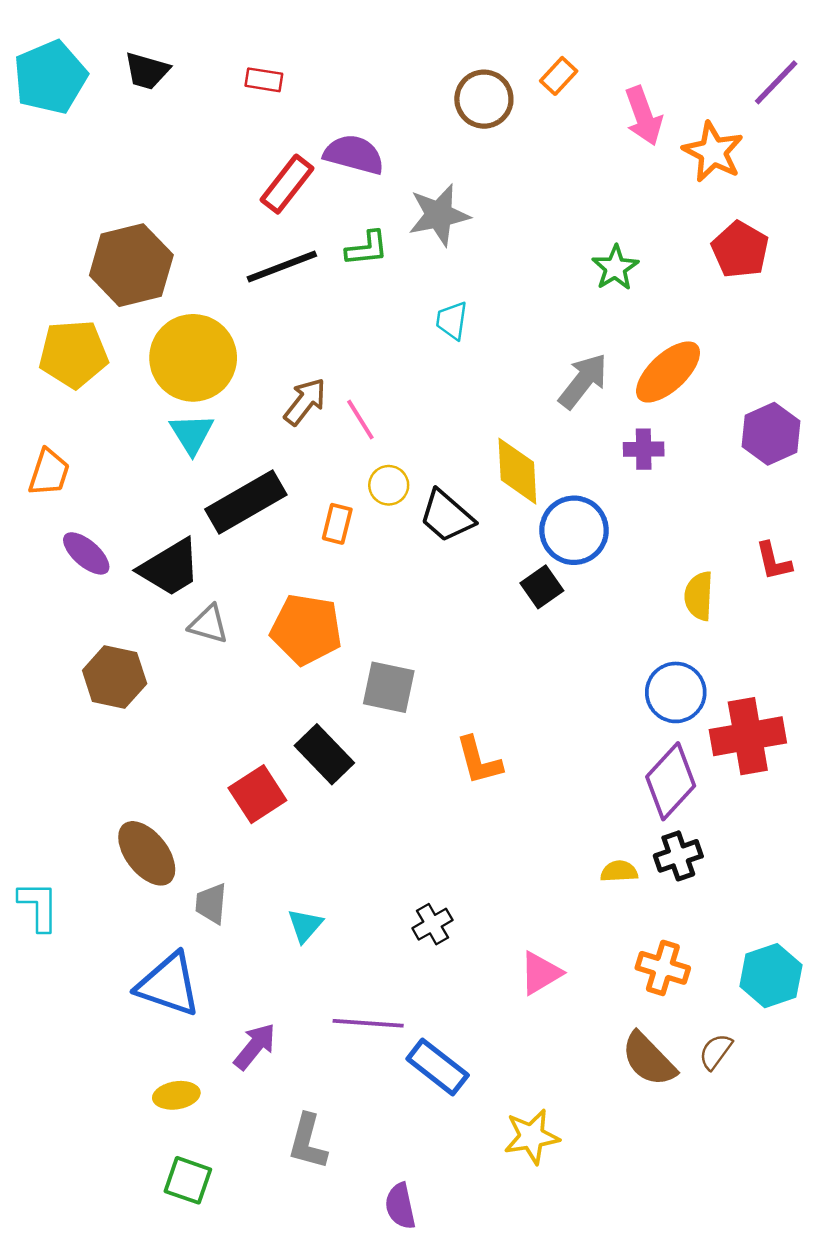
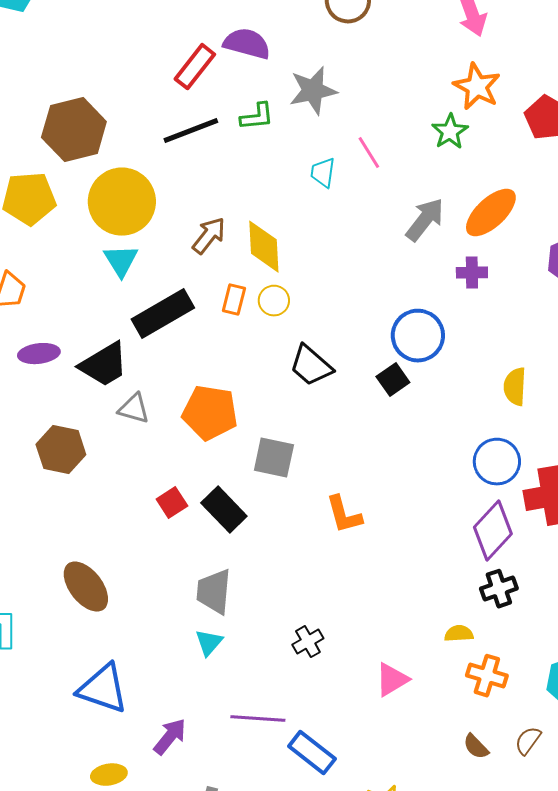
orange star: (713, 152) -> (477, 87), moved
pink line: (360, 420) -> (369, 153), moved
yellow diamond: (517, 471) -> (264, 247), moved
black trapezoid: (447, 516) -> (311, 366), moved
orange rectangle: (337, 524) -> (234, 300), moved
purple ellipse: (86, 553) -> (39, 354), turned -48
red square: (257, 794) -> (172, 503), moved, size x0.7
yellow semicircle: (619, 871) -> (459, 634), moved
gray trapezoid: (211, 904) -> (214, 592), moved, size x1.4
brown semicircle: (649, 1059) -> (476, 747), size x0.6

